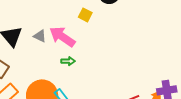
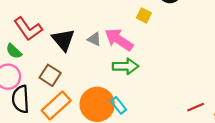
green arrow: (68, 61) -> (125, 66), size x1.6

